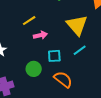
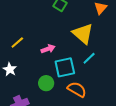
yellow line: (29, 21) -> (17, 43), moved
cyan square: (54, 56) -> (65, 67), size x1.5

